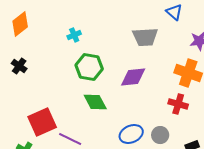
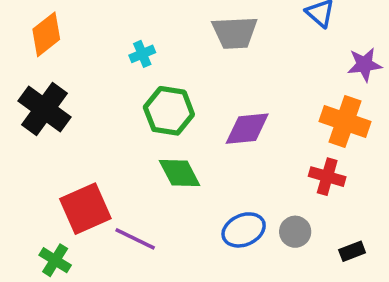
gray trapezoid: (145, 37) -> (235, 33), moved
black cross: (19, 66) -> (44, 109), size x1.8

